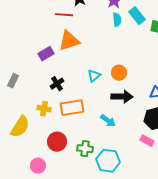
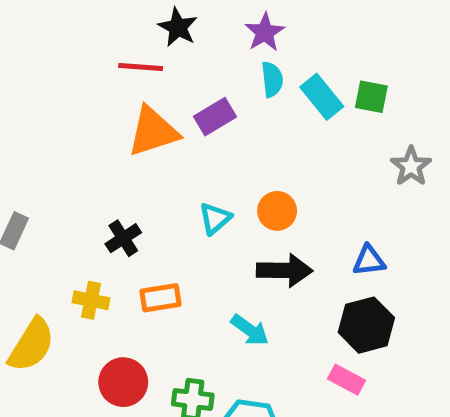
cyan rectangle: (137, 16) -> (322, 97), moved
purple rectangle: (46, 54) -> (215, 117), moved
orange rectangle: (72, 108) -> (160, 298), size x0.7

